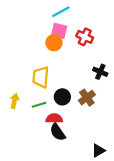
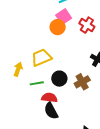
pink square: (59, 31) -> (64, 17), turned 35
yellow trapezoid: (41, 77) -> (41, 58), turned 55
yellow arrow: (14, 101) -> (18, 69), moved

